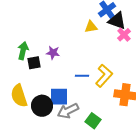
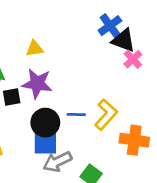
yellow triangle: (91, 27) -> (35, 48), moved
purple star: (53, 53) -> (37, 84), size x1.6
black circle: (42, 106) -> (45, 123), moved

